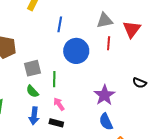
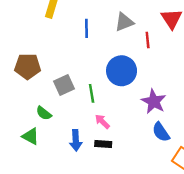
gray triangle: (105, 20) -> (124, 22), moved
blue circle: (76, 51) -> (122, 71), moved
green semicircle: (32, 91) -> (44, 113), moved

